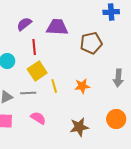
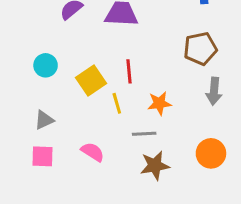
brown pentagon: (91, 43) -> (200, 49), moved
red line: (34, 47) -> (129, 71), moved
gray line: (28, 93) -> (144, 134), moved

